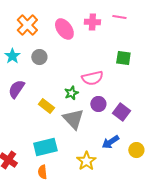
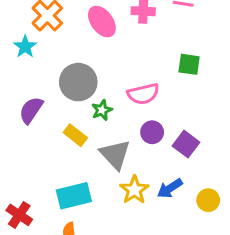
cyan star: (12, 56) -> (25, 47), moved
gray circle: (39, 57) -> (78, 82), moved, size x1.6
green star: (71, 93) -> (102, 110), moved
yellow star: (86, 161) -> (134, 190), moved

